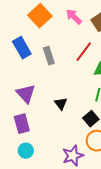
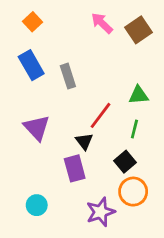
orange square: (40, 16) -> (33, 22), moved, size x0.6
red line: (84, 52) -> (101, 115), moved
purple rectangle: (22, 124) -> (75, 168), moved

